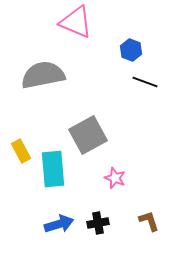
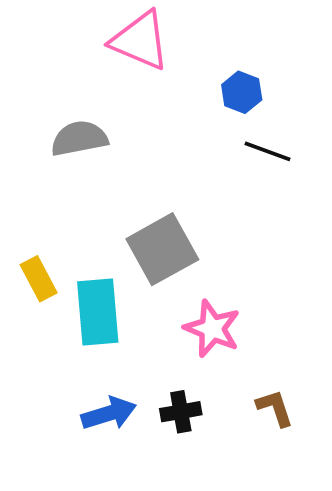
gray semicircle: (43, 75) -> (79, 138), size x0.7
pink star: (115, 178) -> (212, 329), size x1.4

